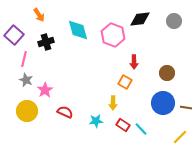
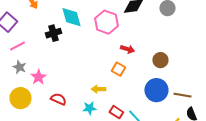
black cross: (46, 42) -> (53, 33), moved
pink line: (24, 59) -> (17, 46), turned 49
red arrow: (134, 62) -> (127, 49), turned -72
yellow arrow: (113, 103) -> (98, 89), moved, turned 88

